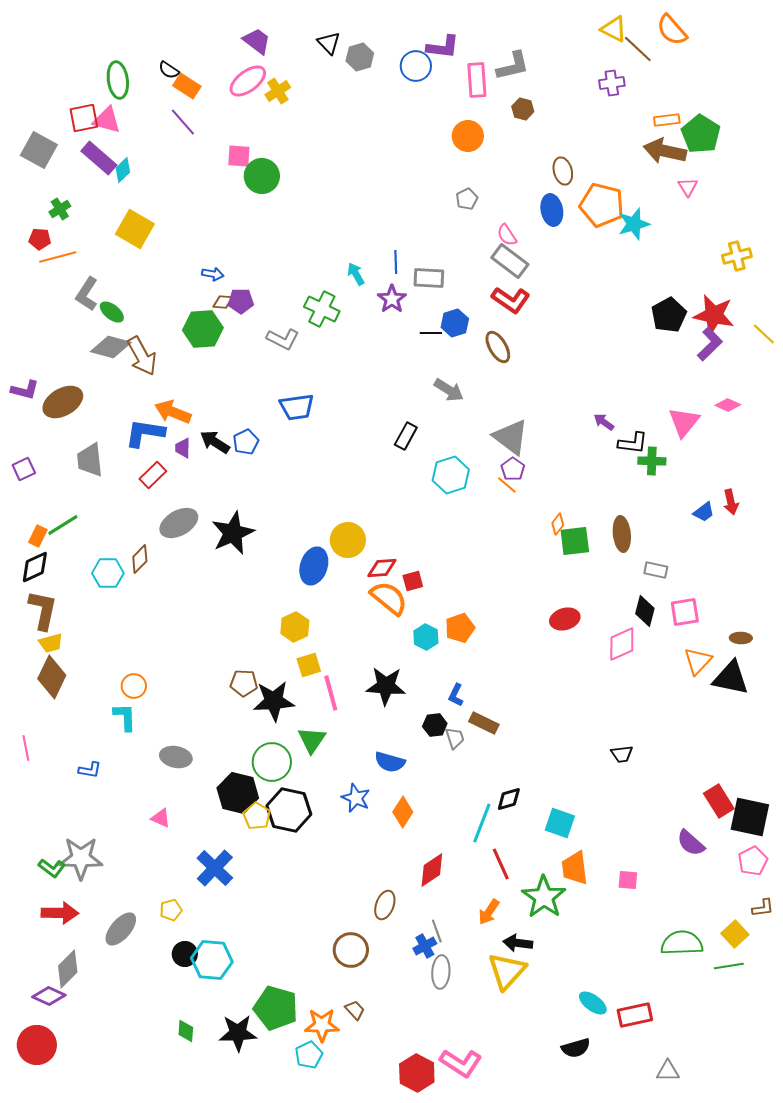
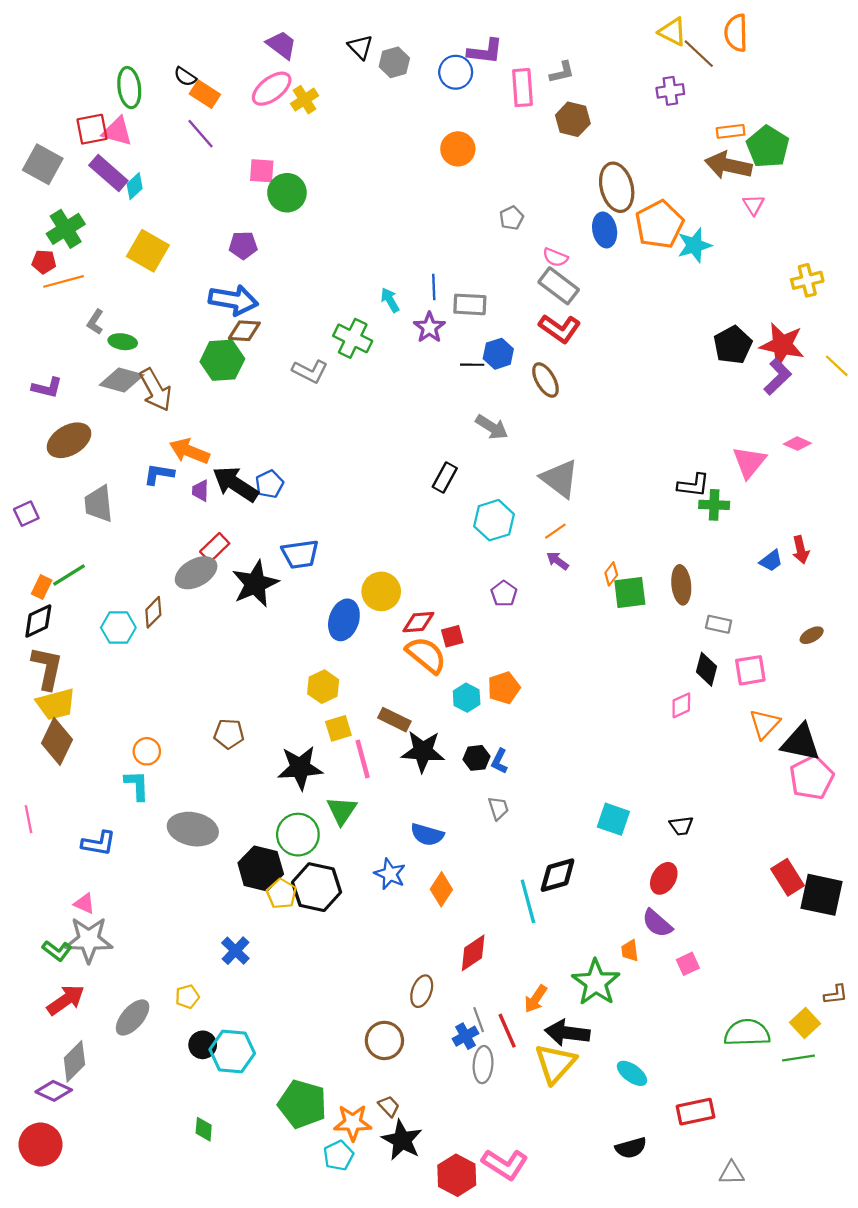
orange semicircle: (672, 30) -> (736, 33), turned 40
gray L-shape: (513, 66) -> (562, 72), size x0.7
brown hexagon: (523, 109) -> (573, 119), size x1.4
orange circle: (468, 136) -> (458, 149), moved
brown ellipse: (563, 171) -> (617, 187), size x1.6
orange pentagon: (602, 205) -> (659, 224), turned 30
green cross: (60, 209) -> (66, 229), size x1.6
pink semicircle: (507, 235) -> (555, 257), turned -35
blue arrow: (213, 274) -> (233, 300), size x2.0
gray L-shape: (87, 294) -> (95, 322), size x0.7
purple pentagon: (241, 301) -> (243, 245), moved
brown diamond: (223, 302) -> (244, 331), size x1.4
green ellipse: (112, 312) -> (123, 342), turned -30
purple L-shape: (25, 390) -> (47, 388), moved
blue trapezoid: (297, 407) -> (300, 554), moved
purple arrow: (604, 422) -> (558, 561), moved
blue L-shape: (145, 433) -> (159, 474), size x0.7
black arrow: (215, 442) -> (235, 484), size x1.4
purple pentagon: (513, 469) -> (504, 594), moved
red rectangle: (153, 475) -> (215, 548), moved
orange line: (507, 485) -> (555, 531), turned -75
red ellipse: (565, 619) -> (664, 878), moved, turned -44
brown ellipse: (741, 638) -> (812, 635), moved, turned -30
yellow trapezoid: (51, 643) -> (56, 704), size x1.5
pink diamond: (622, 644) -> (681, 705), size x0.7
brown pentagon: (244, 683) -> (229, 734), moved
brown rectangle: (484, 723) -> (394, 720), moved
black hexagon: (435, 725) -> (476, 758), moved
gray ellipse: (176, 757) -> (193, 829), size x1.4
blue L-shape: (90, 770) -> (99, 843), size x1.4
black diamond: (509, 799) -> (558, 875), size x1.4
pink triangle: (161, 818) -> (84, 904), moved
cyan line: (482, 823) -> (528, 901), turned -36
cyan square: (560, 823) -> (613, 819), moved
purple semicircle: (691, 843) -> (657, 923), moved
pink pentagon: (753, 861) -> (812, 778), moved, size x1.4
red line: (501, 864) -> (507, 1031), moved
blue cross: (215, 868) -> (235, 951), size x0.7
orange trapezoid: (575, 868) -> (630, 951), size x0.6
pink square: (628, 880) -> (688, 964), turned -30
red arrow: (60, 913) -> (66, 1000), turned -36
black arrow: (518, 943) -> (567, 1033), size x1.4
cyan ellipse: (593, 1003) -> (632, 1073), moved
black star: (238, 1033) -> (402, 1140), moved, turned 30

